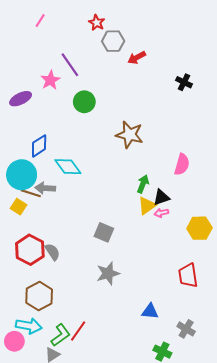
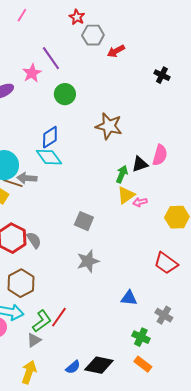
blue diamond: (39, 146) -> (50, 137), moved
black triangle: (161, 197) -> (140, 164), moved
red trapezoid: (188, 275) -> (166, 263), turned -45

